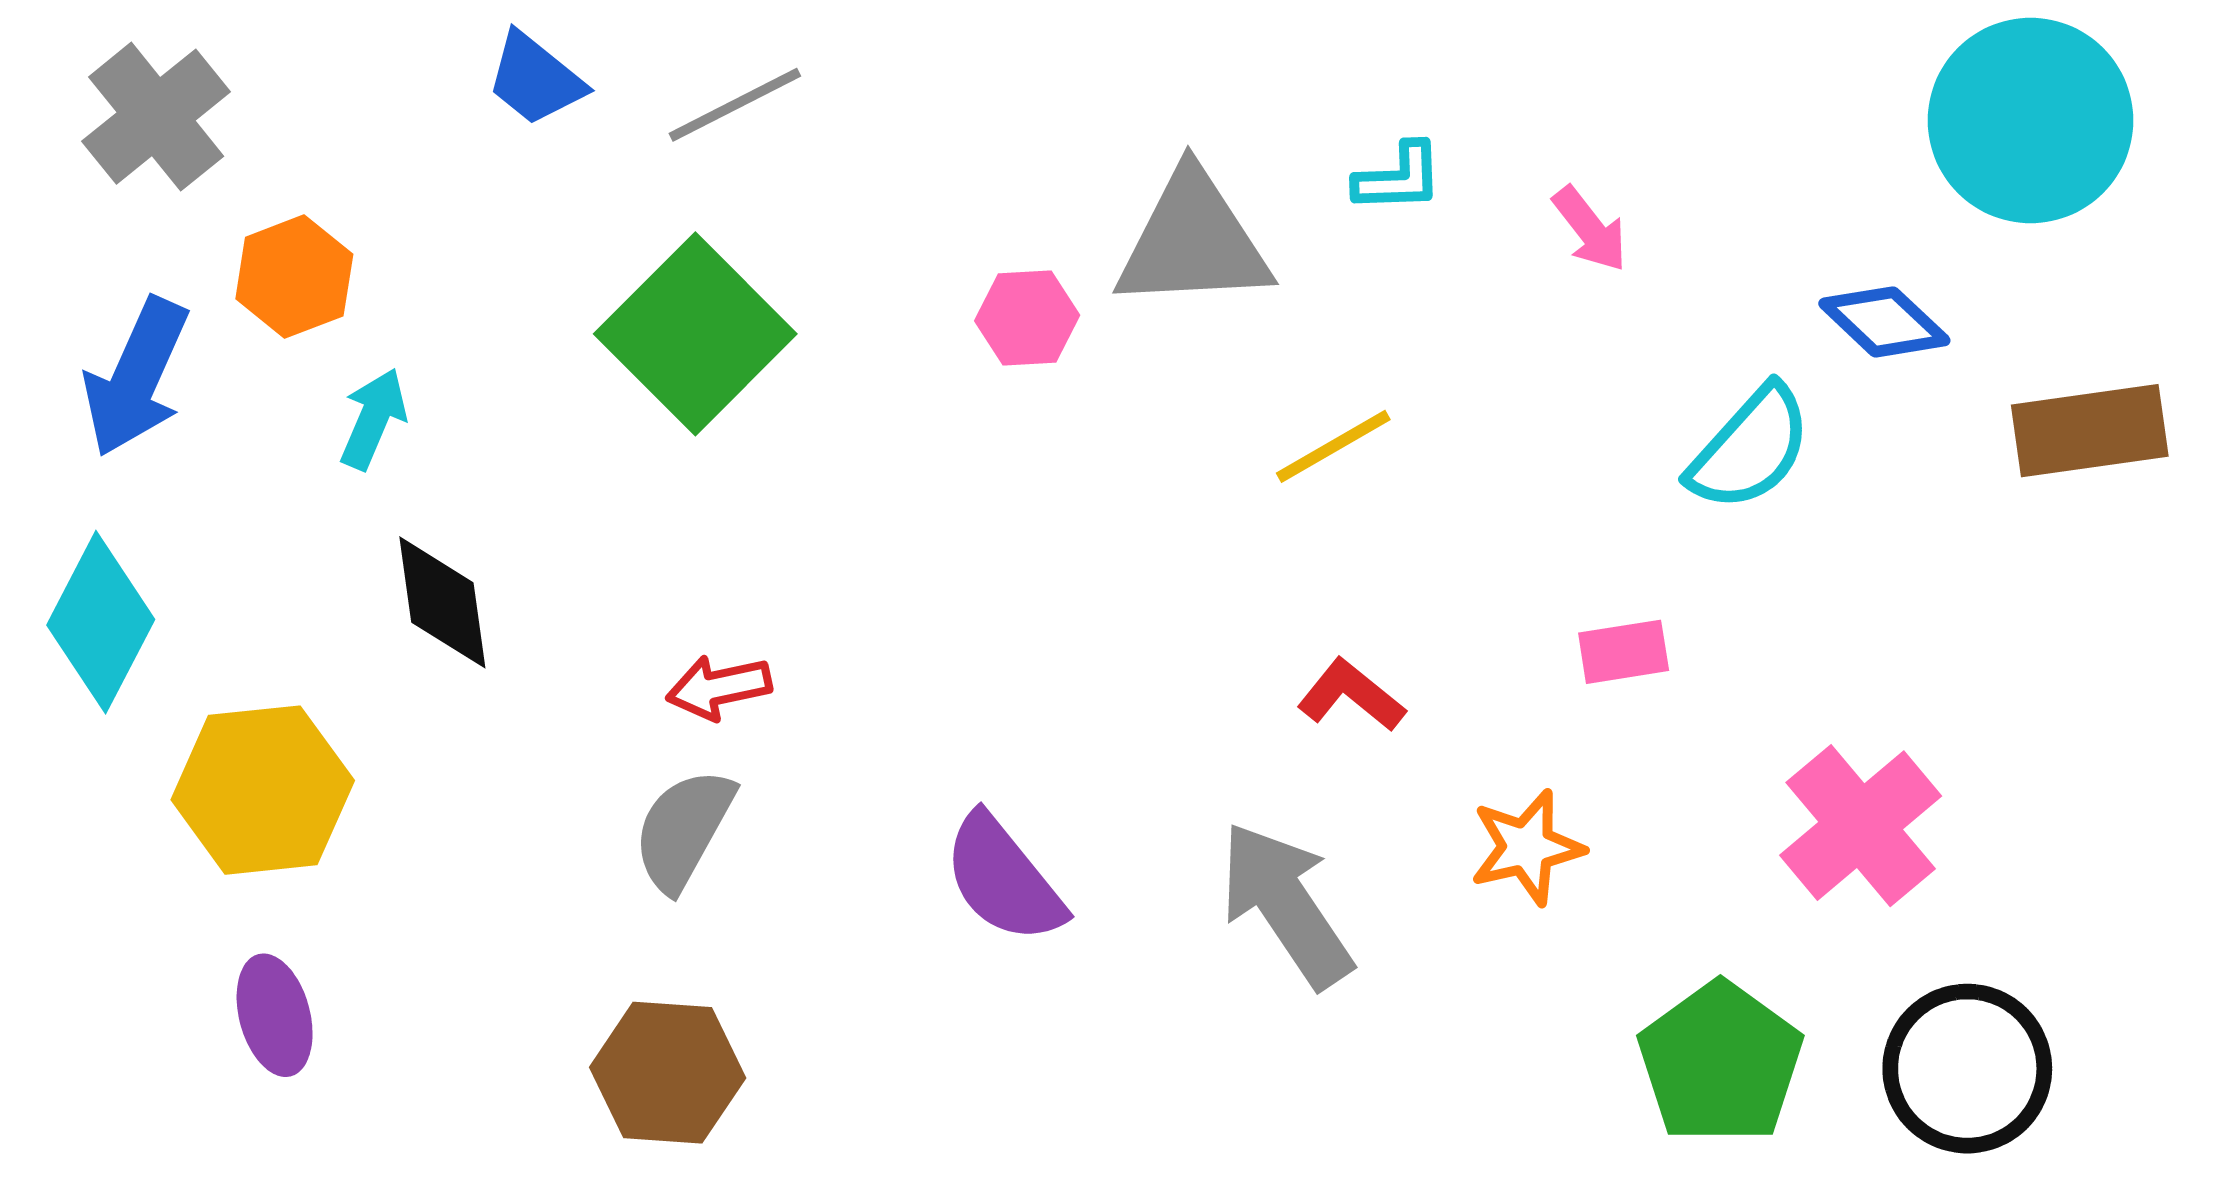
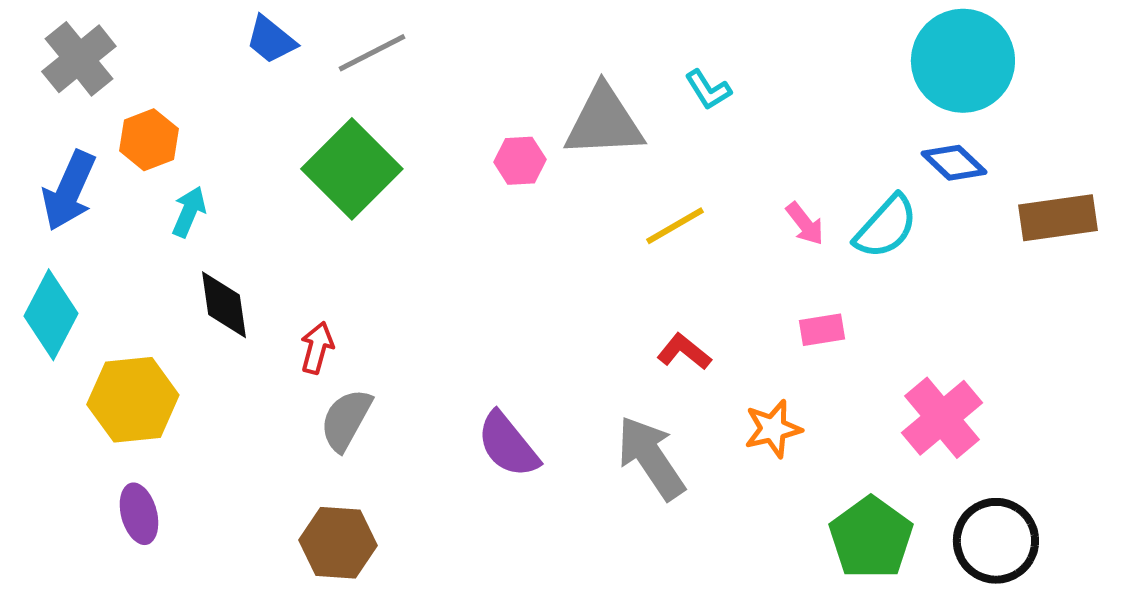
cyan circle: (2031, 120) -> (963, 61), moved
cyan L-shape: (1398, 178) -> (708, 90), turned 60
pink arrow: (1590, 229) -> (805, 224), moved
red arrow: (719, 687) -> (317, 348), moved, turned 117

